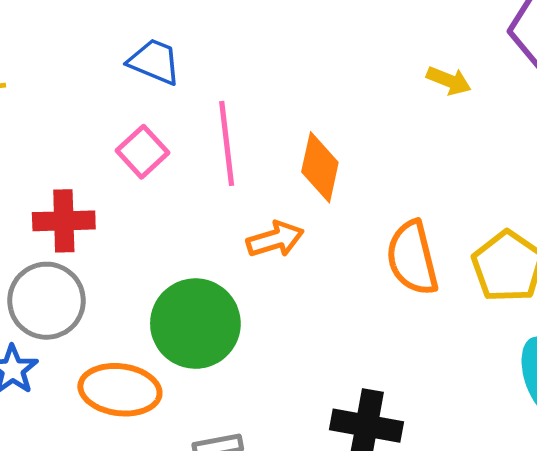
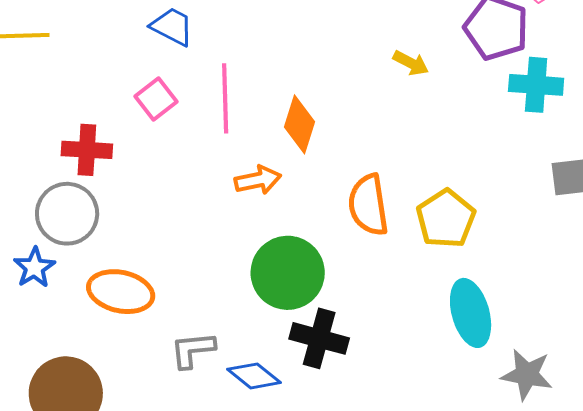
green circle: (195, 324) -> (288, 273), moved

